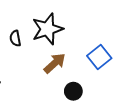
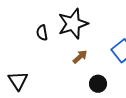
brown arrow: (55, 63) -> (80, 57), size x0.7

